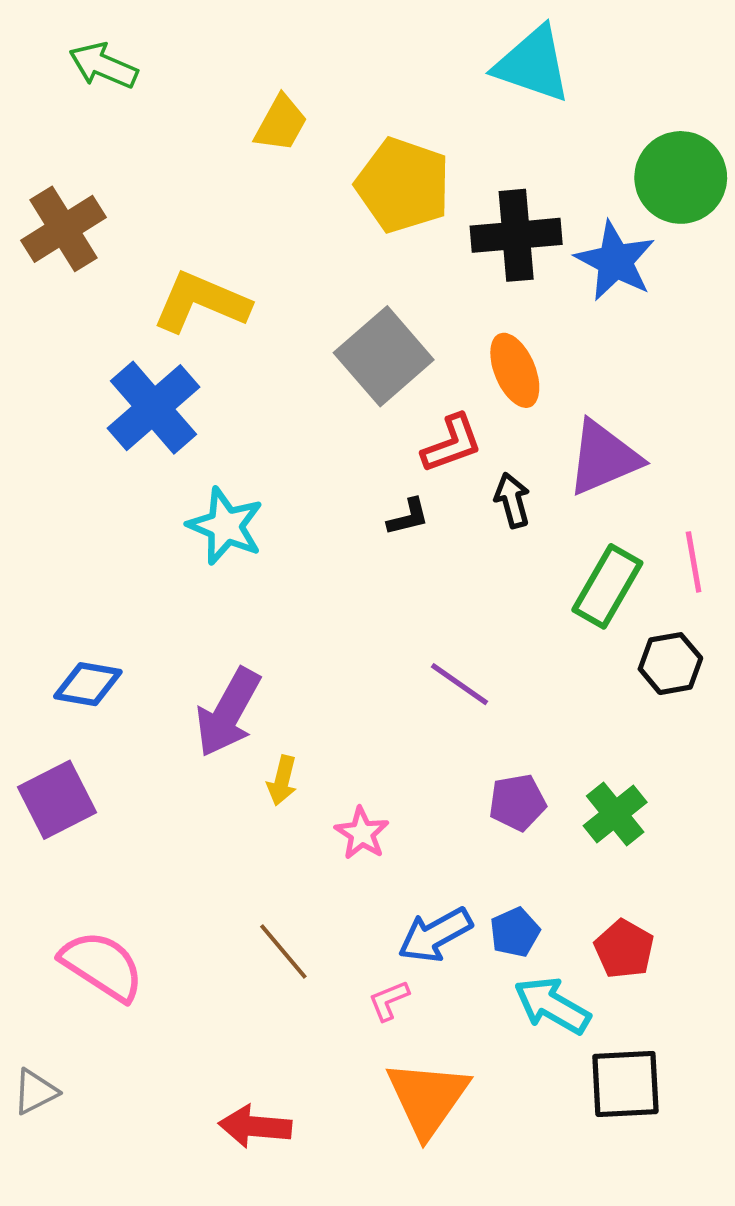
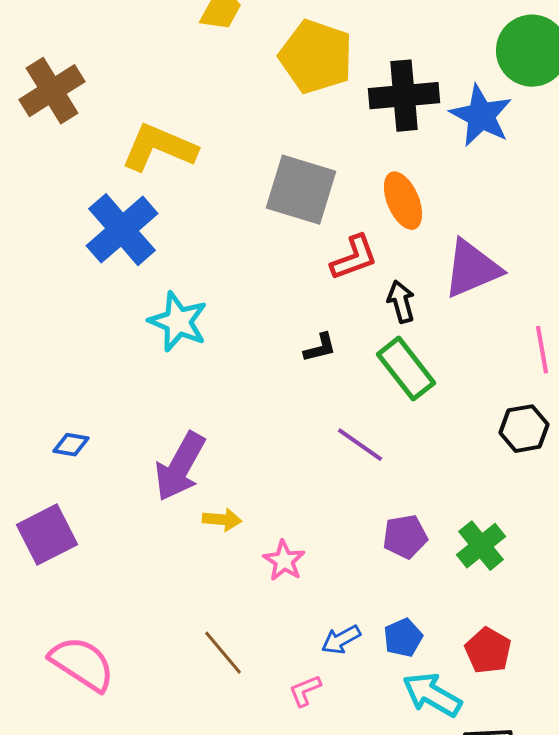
gray square: (384, 356) -> (301, 190), turned -32
black L-shape: (408, 517) -> (320, 348), moved
green rectangle: (607, 586) -> (406, 369), moved, turned -68
blue diamond: (88, 684) -> (71, 445), size x0.7
yellow arrow: (282, 781) -> (222, 520), turned -99
blue arrow: (435, 935) -> (341, 640), size x0.7

